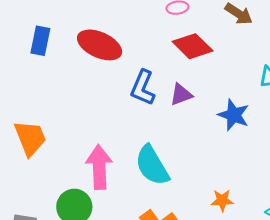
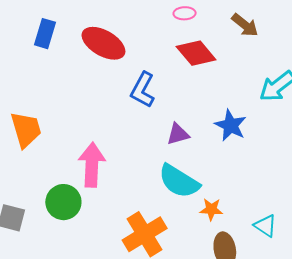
purple triangle: (181, 95) -> (178, 134), moved
cyan semicircle: (152, 165) -> (179, 181), moved, turned -33

